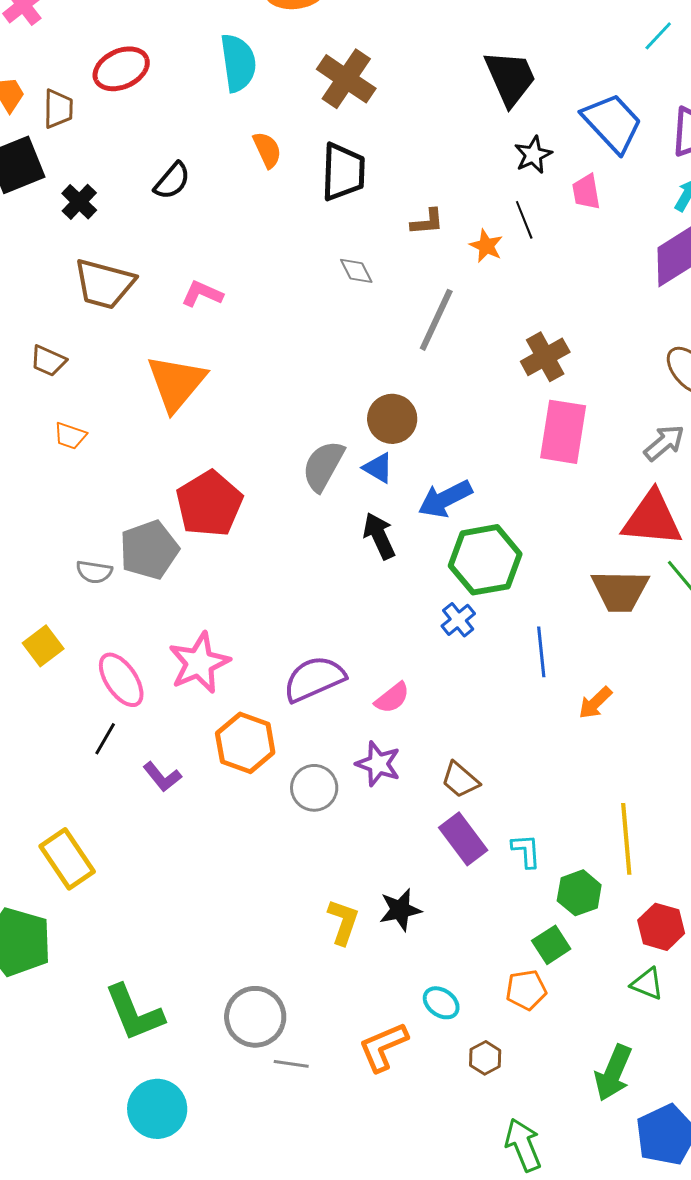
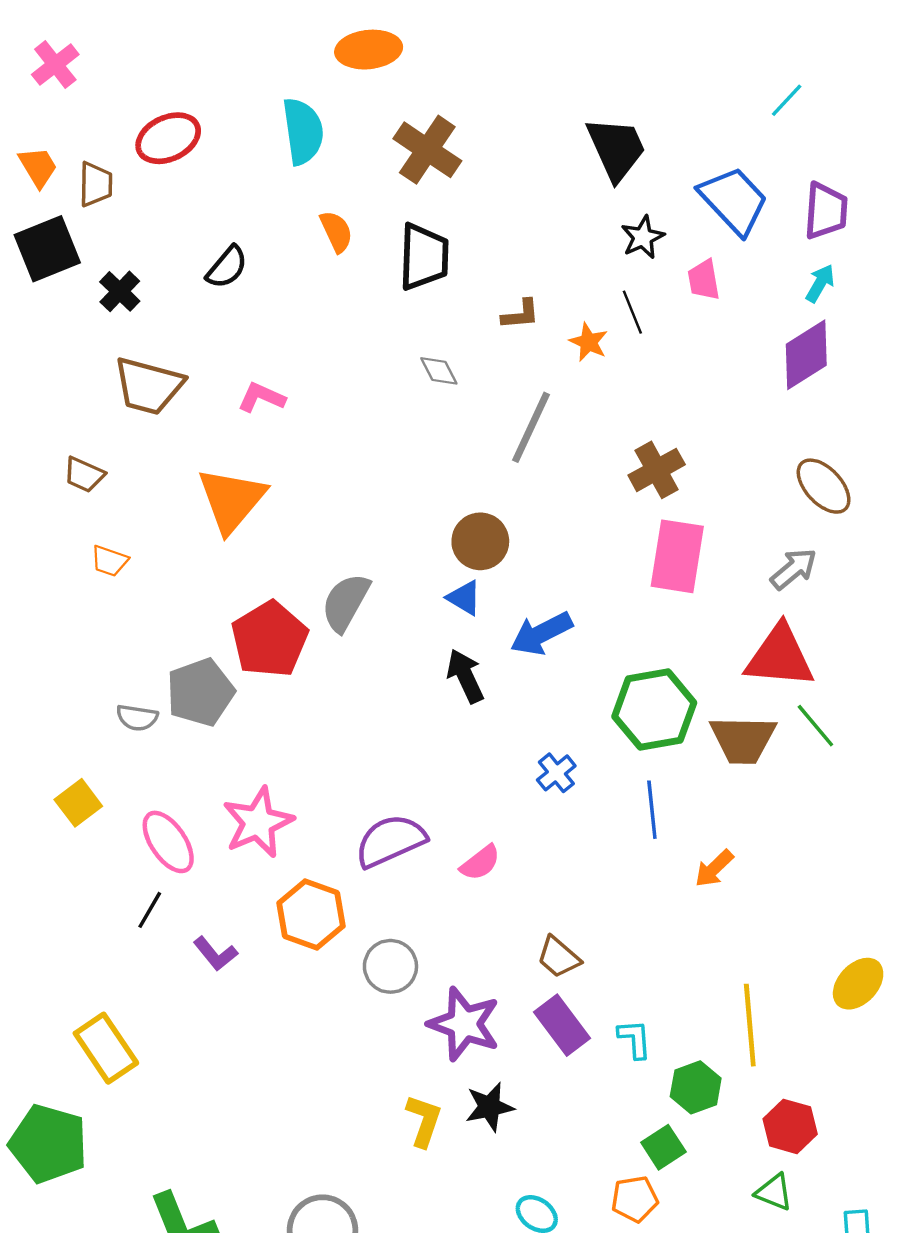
gray semicircle: (323, 466) -> (346, 602), moved
green hexagon: (485, 560) -> (654, 710), moved
purple star: (378, 764) -> (464, 1024), moved, size x1.4

